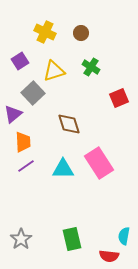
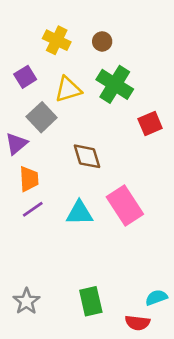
green cross: (91, 67) -> (115, 84), size x1.6
cyan semicircle: (124, 236) -> (156, 298), turned 60

